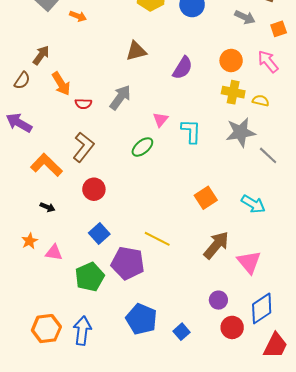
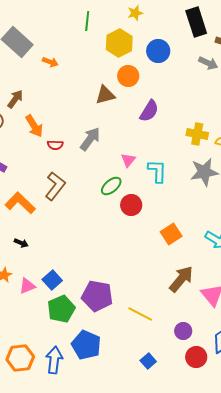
orange circle: (231, 60) -> (128, 76), moved
red circle: (94, 189) -> (131, 205), moved
blue square: (99, 234) -> (52, 280), moved
yellow line: (157, 239) -> (140, 314), moved
pink triangle: (54, 253) -> (27, 286), turned -30
blue pentagon: (141, 319) -> (86, 345), moved

